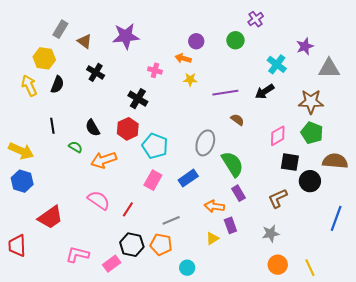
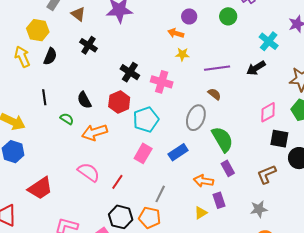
pink cross: (155, 70) -> (162, 82), moved, size x1.5
brown semicircle: (237, 120) -> (214, 94), moved
cyan pentagon: (155, 146) -> (146, 120), turned 30
gray line: (171, 220) -> (160, 194), turned -42

